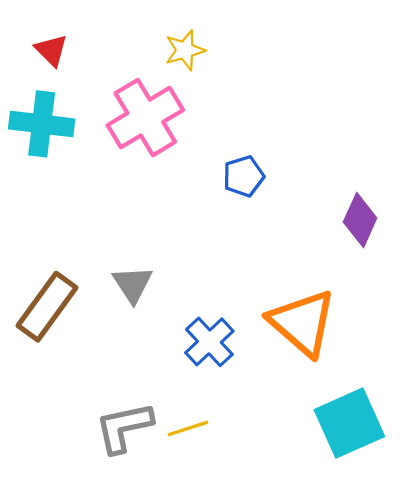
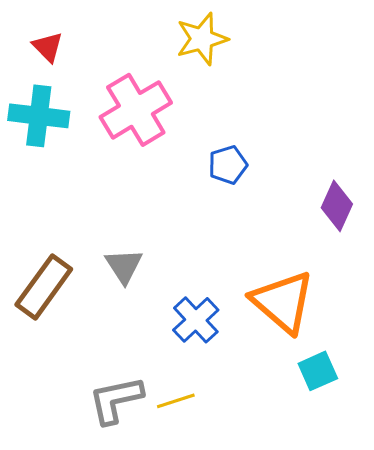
yellow star: (185, 50) -> (202, 39), moved, size x1.4
cyan square: (349, 423) -> (318, 371), moved, size x0.6

